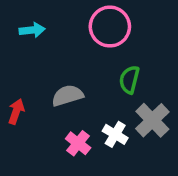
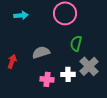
white cross: (115, 134) -> (68, 74), turned -32
pink cross: (78, 143) -> (47, 79), turned -32

